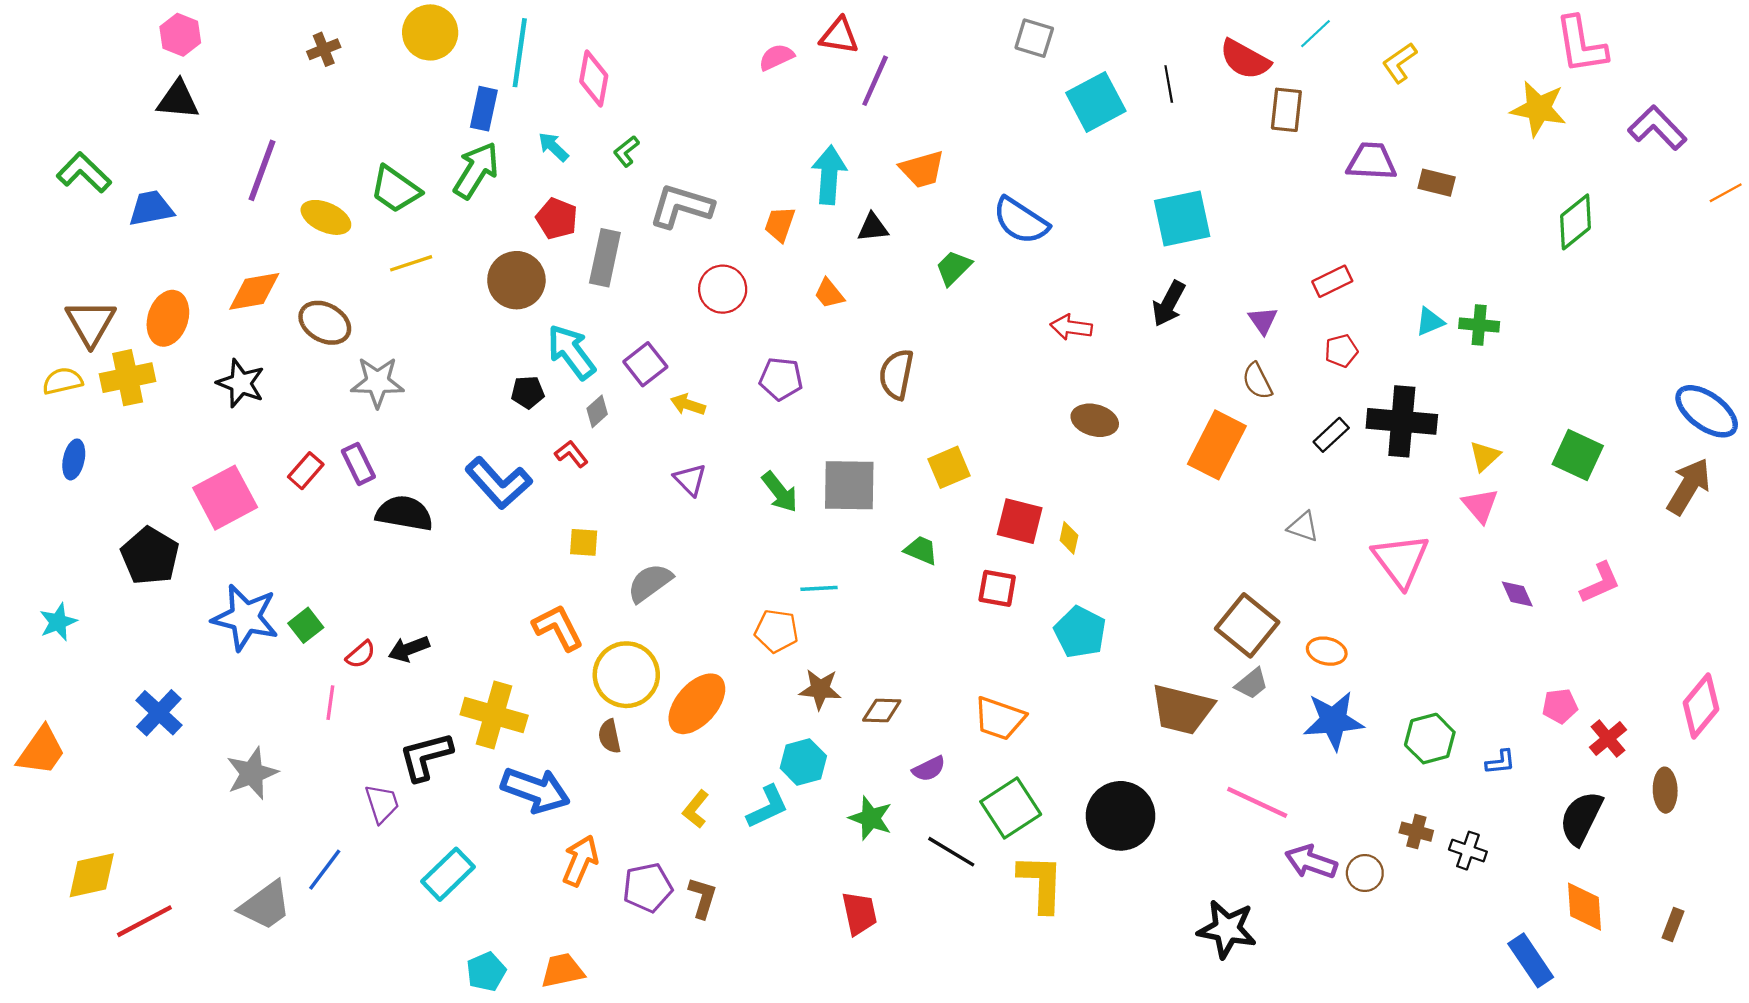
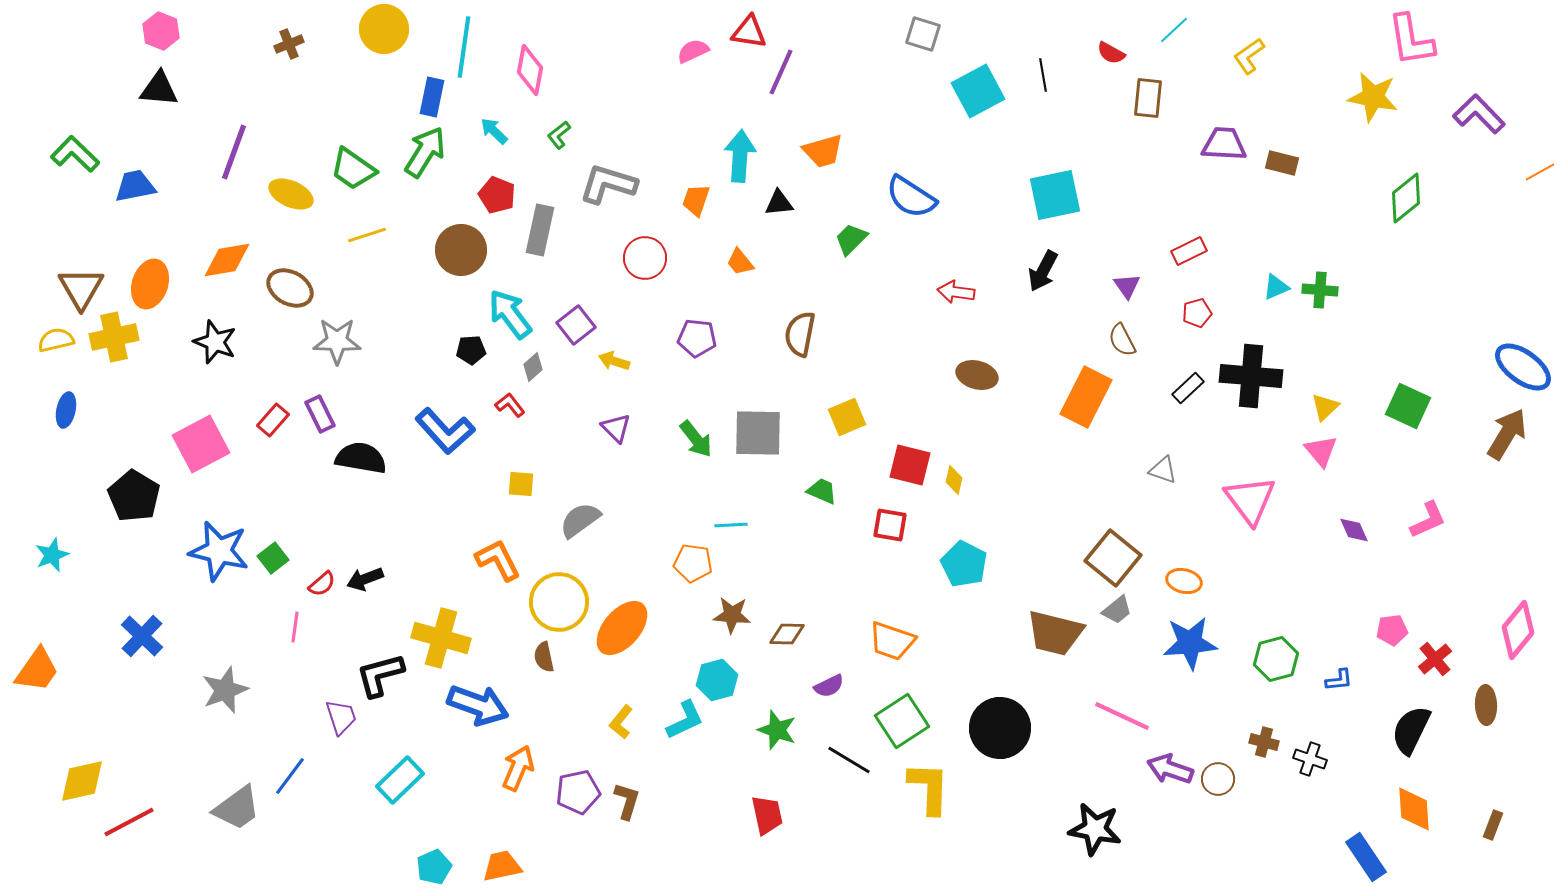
red semicircle: (1245, 59) -> (1111, 53), size x0.6

